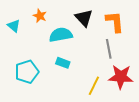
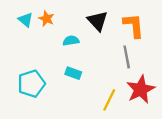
cyan triangle: (14, 26) -> (26, 20), moved
cyan semicircle: (61, 35) -> (71, 41), size x0.6
red star: (121, 77) -> (141, 89), turned -30

